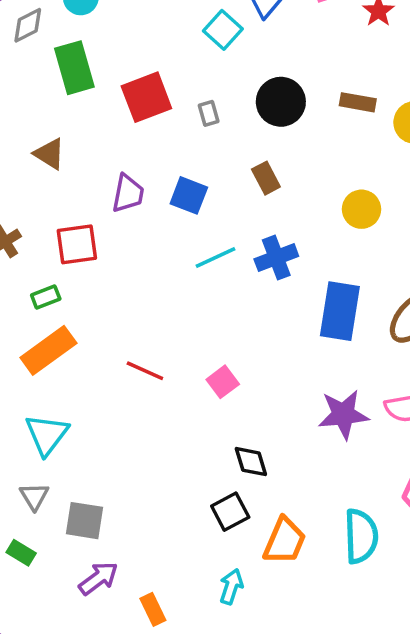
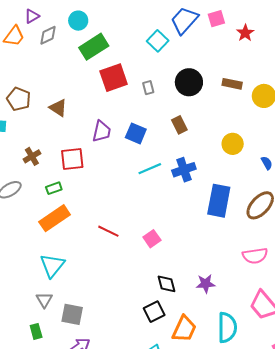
green rectangle: (74, 68) -> (94, 47), moved, turned 72
purple star: (343, 414) -> (206, 284), moved, size x0.7
green rectangle: (21, 553) -> (36, 331), turned 42

